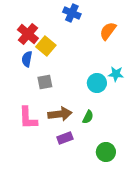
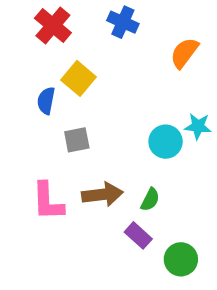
red cross: (28, 34) -> (53, 26), moved
purple rectangle: (65, 138) -> (138, 235), moved, turned 63

